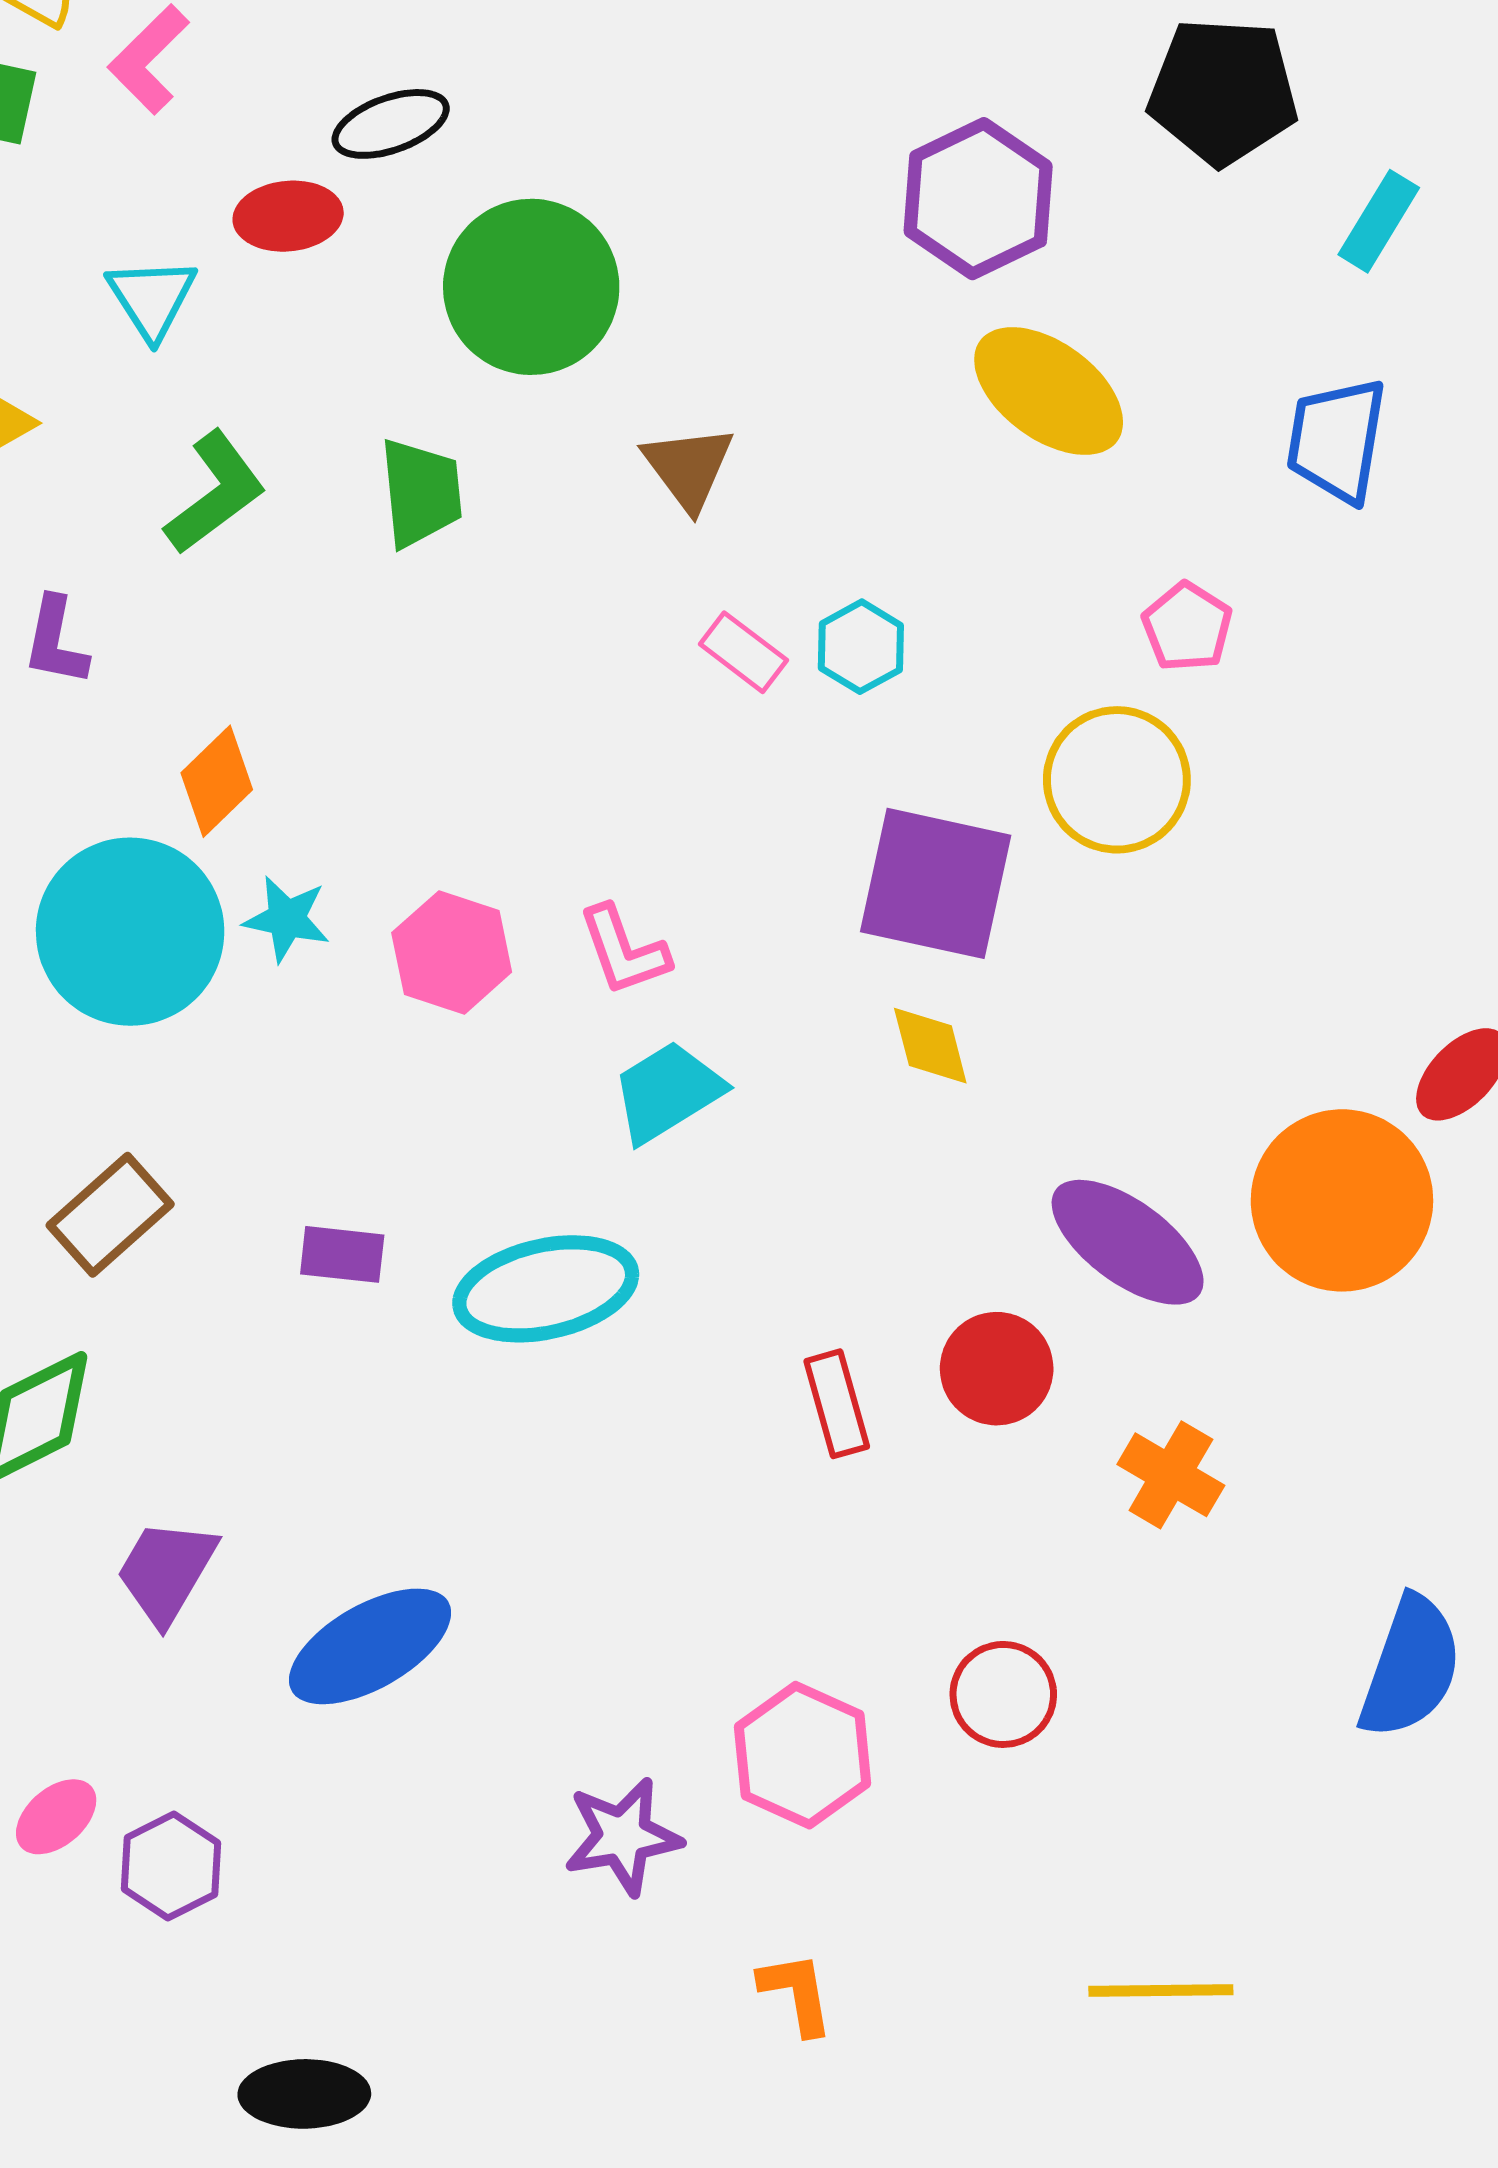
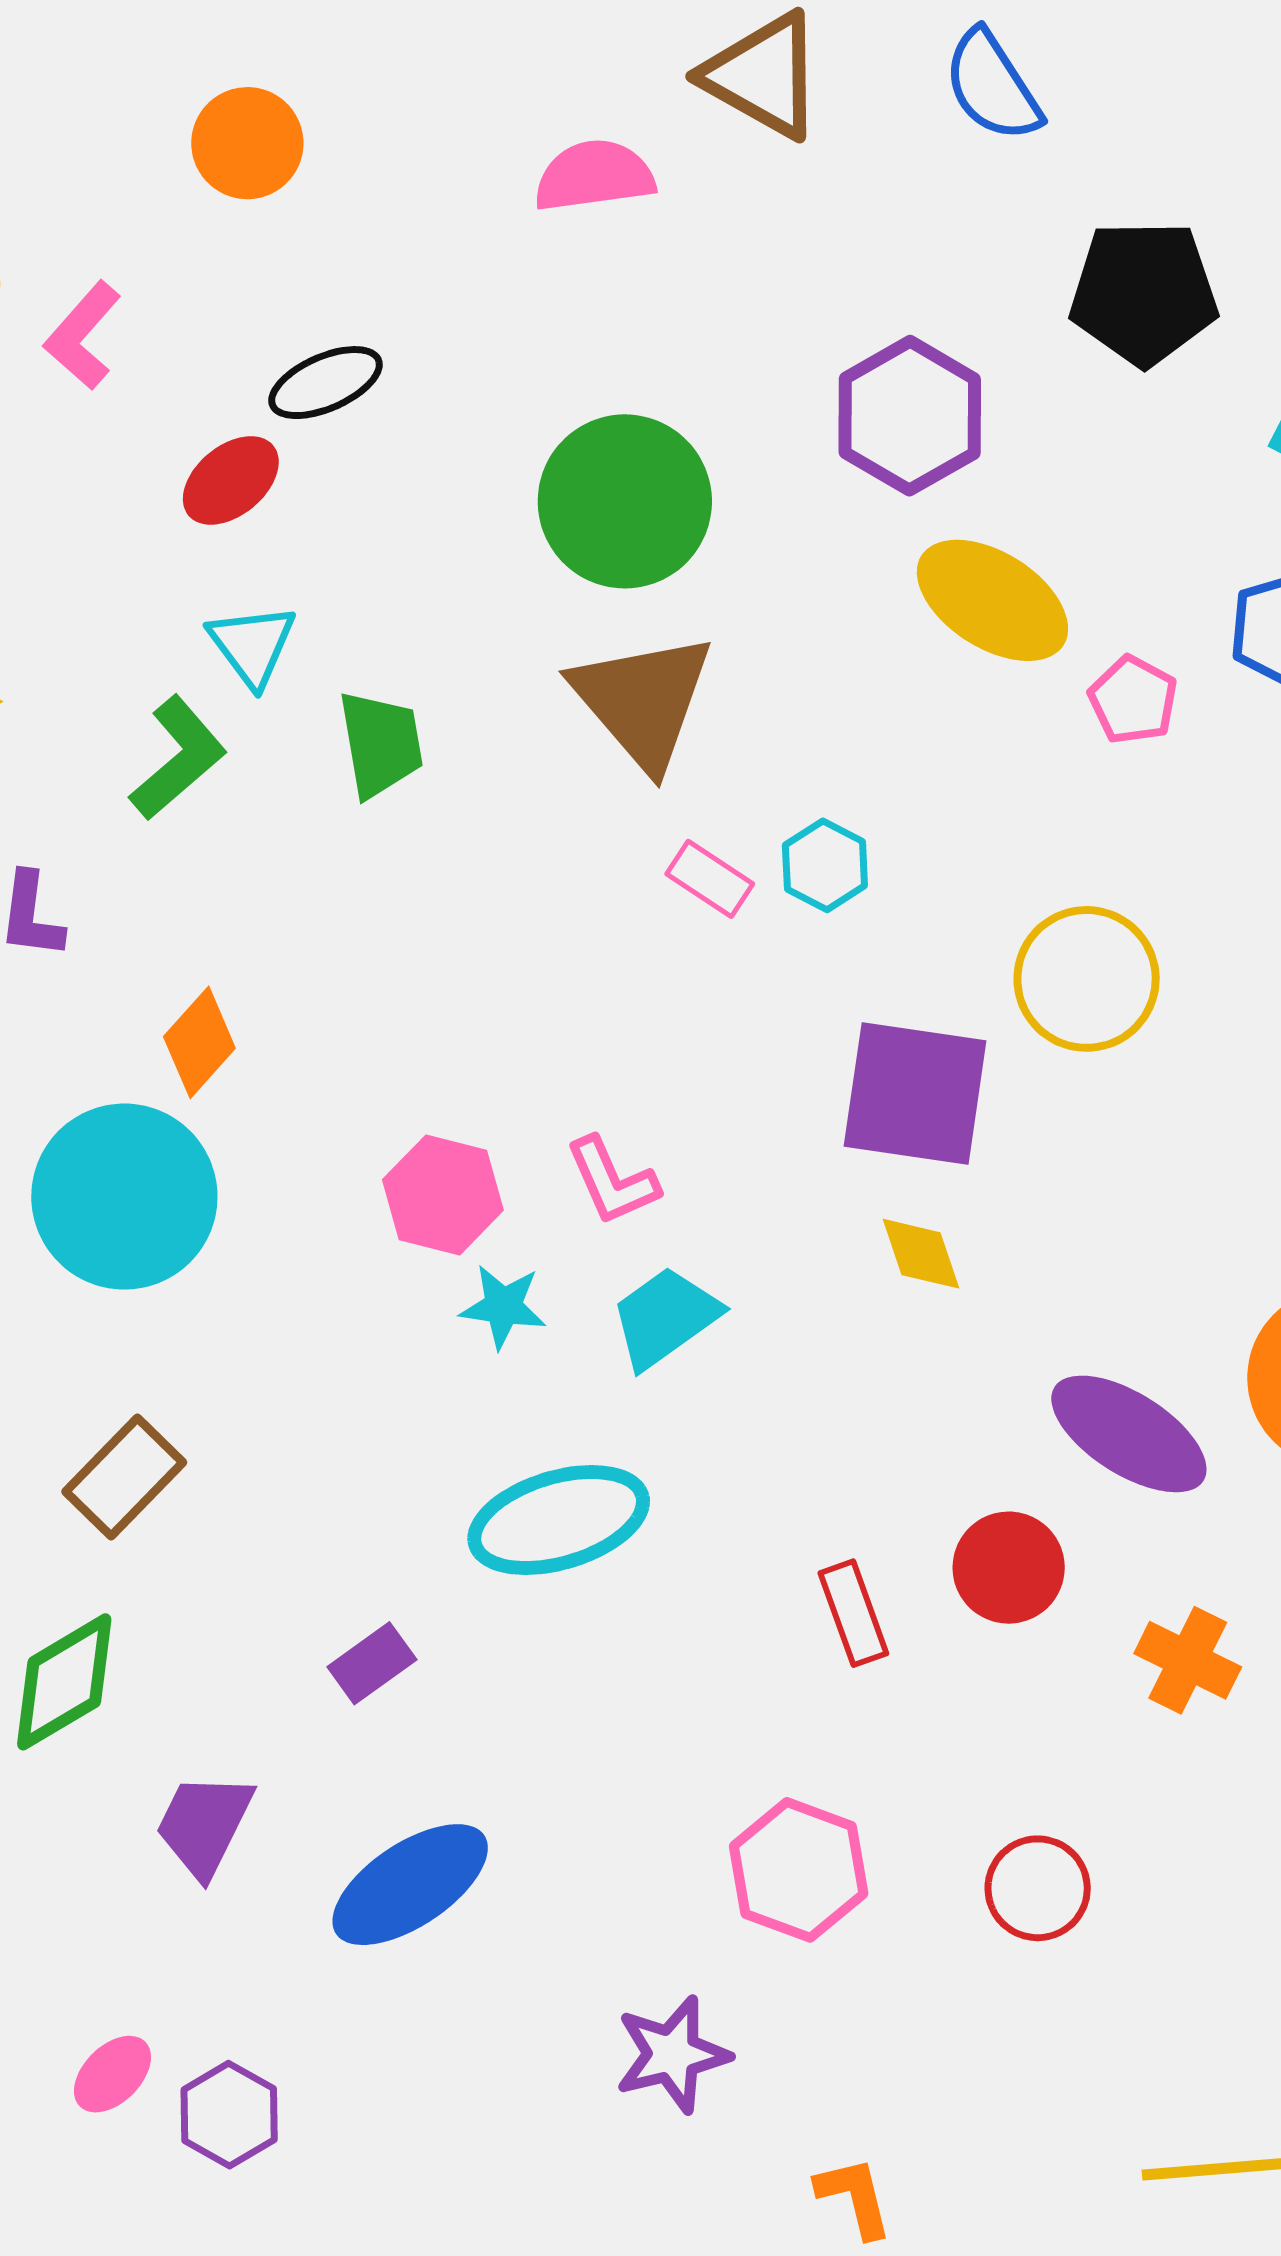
red ellipse: (288, 216) -> (231, 480), turned -30
green circle: (531, 287) -> (625, 501), moved
cyan triangle: (152, 298) -> (252, 645), moved
brown triangle: (688, 468) -> (643, 701), size x1.6
pink pentagon: (1187, 627) -> (1133, 700), moved
cyan star: (287, 919) -> (503, 1306), moved
purple rectangle: (342, 1254) -> (372, 1663), moved, turned -38
pink hexagon: (803, 1755) -> (799, 1870), moved

